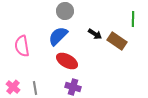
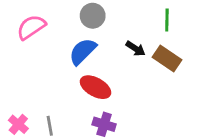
green line: (133, 19) -> (167, 20), moved
pink semicircle: (22, 46) -> (31, 27), moved, turned 65

